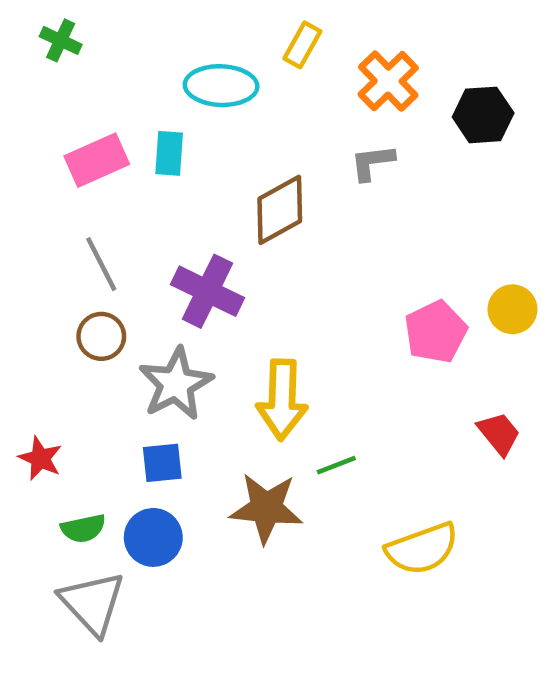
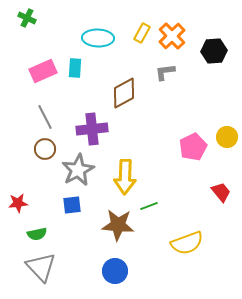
yellow rectangle: (302, 45) -> (142, 33), moved
purple cross: (207, 291) -> (92, 129), turned -32
red star: (40, 458) -> (18, 203), turned -30
blue circle: (153, 537) -> (115, 271), moved

